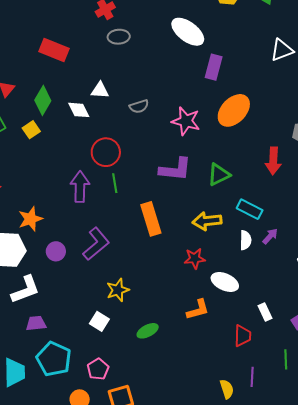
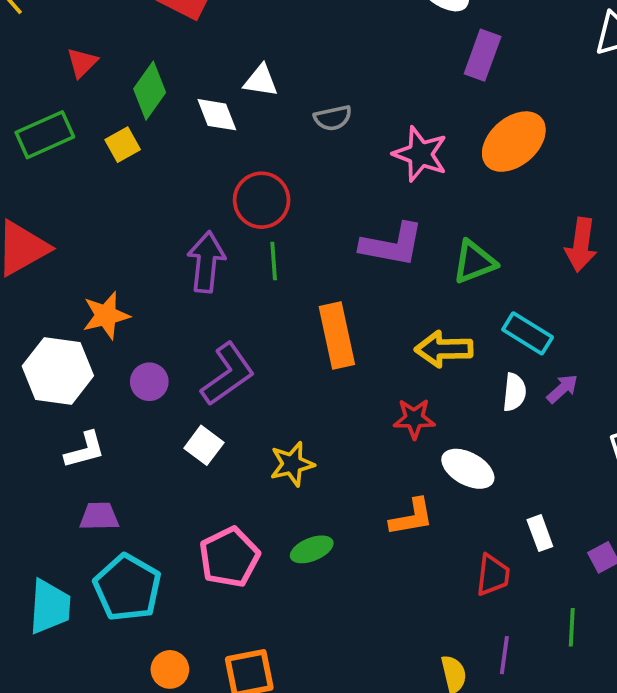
white L-shape: (26, 290) -> (85, 450), size x0.7
yellow star: (118, 290) -> (292, 464), moved
white square: (99, 321) -> (204, 445), moved
pink pentagon: (98, 369) -> (229, 557), moved, size x1.4

